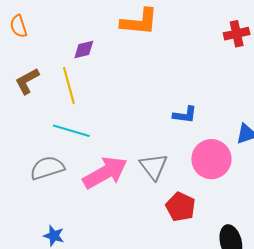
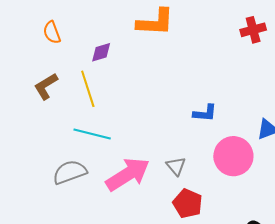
orange semicircle: (18, 26) -> (52, 32), moved
gray triangle: (154, 166) -> (176, 166), size x0.7
red pentagon: (181, 207) -> (188, 204), moved

